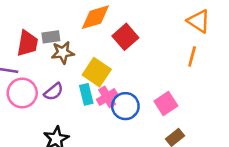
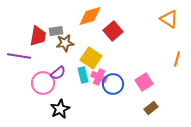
orange line: (192, 56) -> (177, 59), moved
pink circle: (22, 93) -> (43, 83), moved
pink cross: (107, 97) -> (99, 77), turned -35

